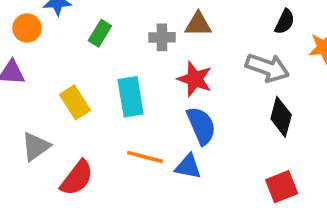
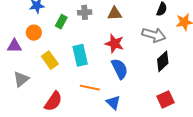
orange circle: (27, 28) -> (34, 33), moved
gray cross: (162, 37) -> (85, 12), moved
black diamond: (281, 117) -> (163, 61), turned 35
gray triangle: (36, 146) -> (21, 79), moved
blue triangle: (188, 167) -> (113, 103), moved, turned 35

